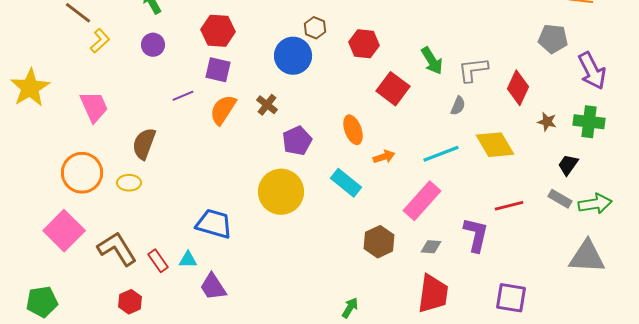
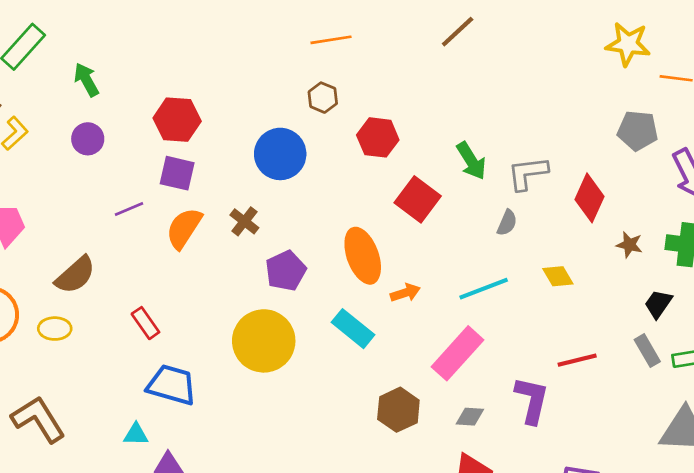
brown hexagon: (315, 28) -> (323, 98), moved
orange ellipse: (353, 130) -> (363, 256), size x1.4
brown semicircle: (144, 144) -> (75, 275), turned -152
yellow diamond: (495, 145) -> (558, 276), size x0.6
gray rectangle: (560, 199) -> (647, 351), turned 30
red rectangle: (158, 261) -> (145, 323), moved

